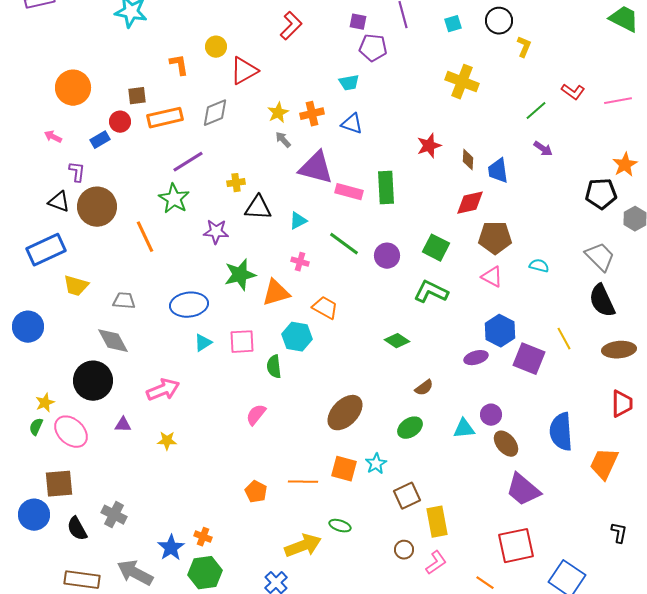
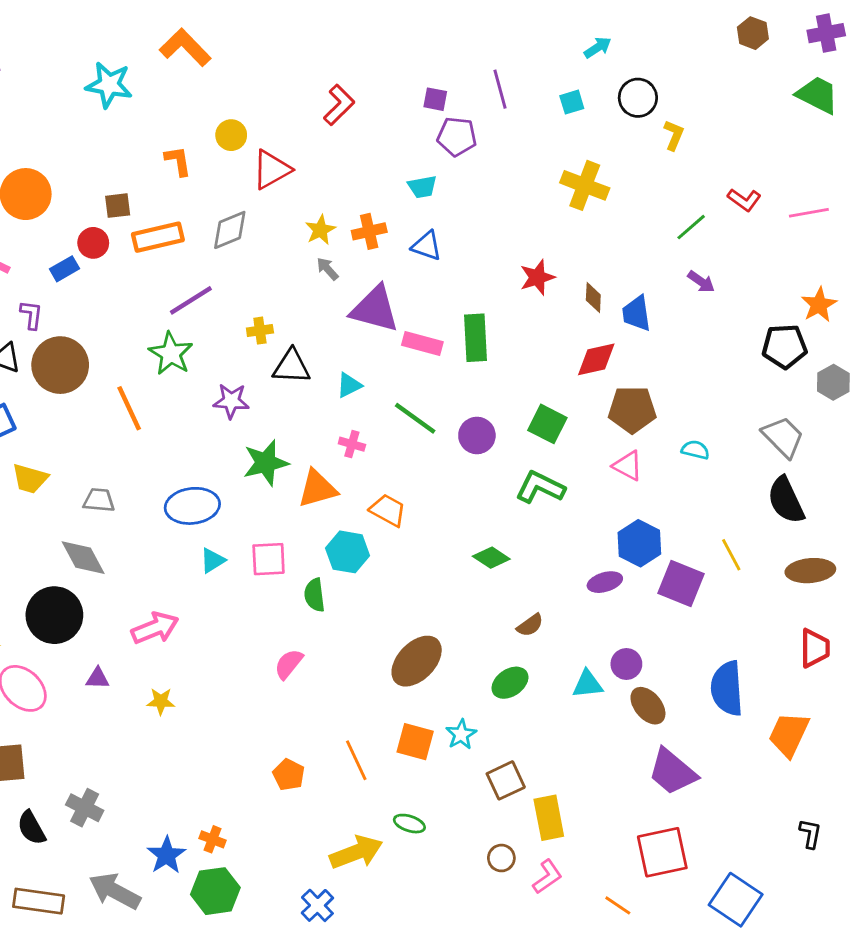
orange line: (303, 482) -> (356, 760), turned 64

